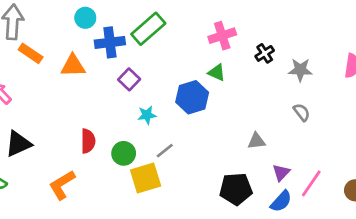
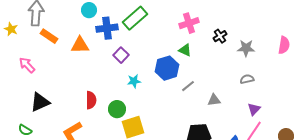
gray semicircle: (302, 112) -> (247, 79), turned -64
gray line: (165, 151) -> (188, 86), moved
purple triangle: (281, 173) -> (254, 109), moved

